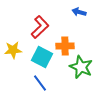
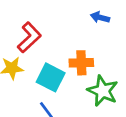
red L-shape: (40, 27) -> (29, 37), moved

